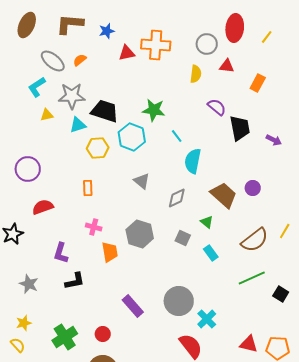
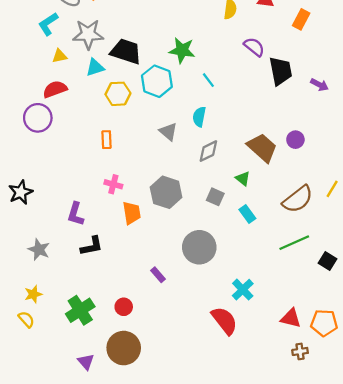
cyan semicircle: (193, 161) -> (199, 117), moved, size x0.7
red semicircle: (43, 207) -> (55, 89), moved
gray circle: (179, 301) -> (199, 247), moved
purple rectangle: (133, 306) -> (158, 275), size x0.6

